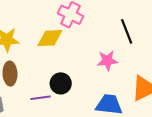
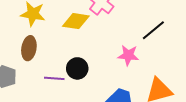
black line: (127, 31) -> (153, 30), turned 60

